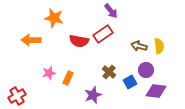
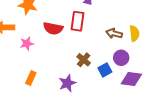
red rectangle: (103, 34) -> (78, 21), turned -48
pink star: (49, 73) -> (27, 44), moved
orange rectangle: (68, 78) -> (31, 78), moved

